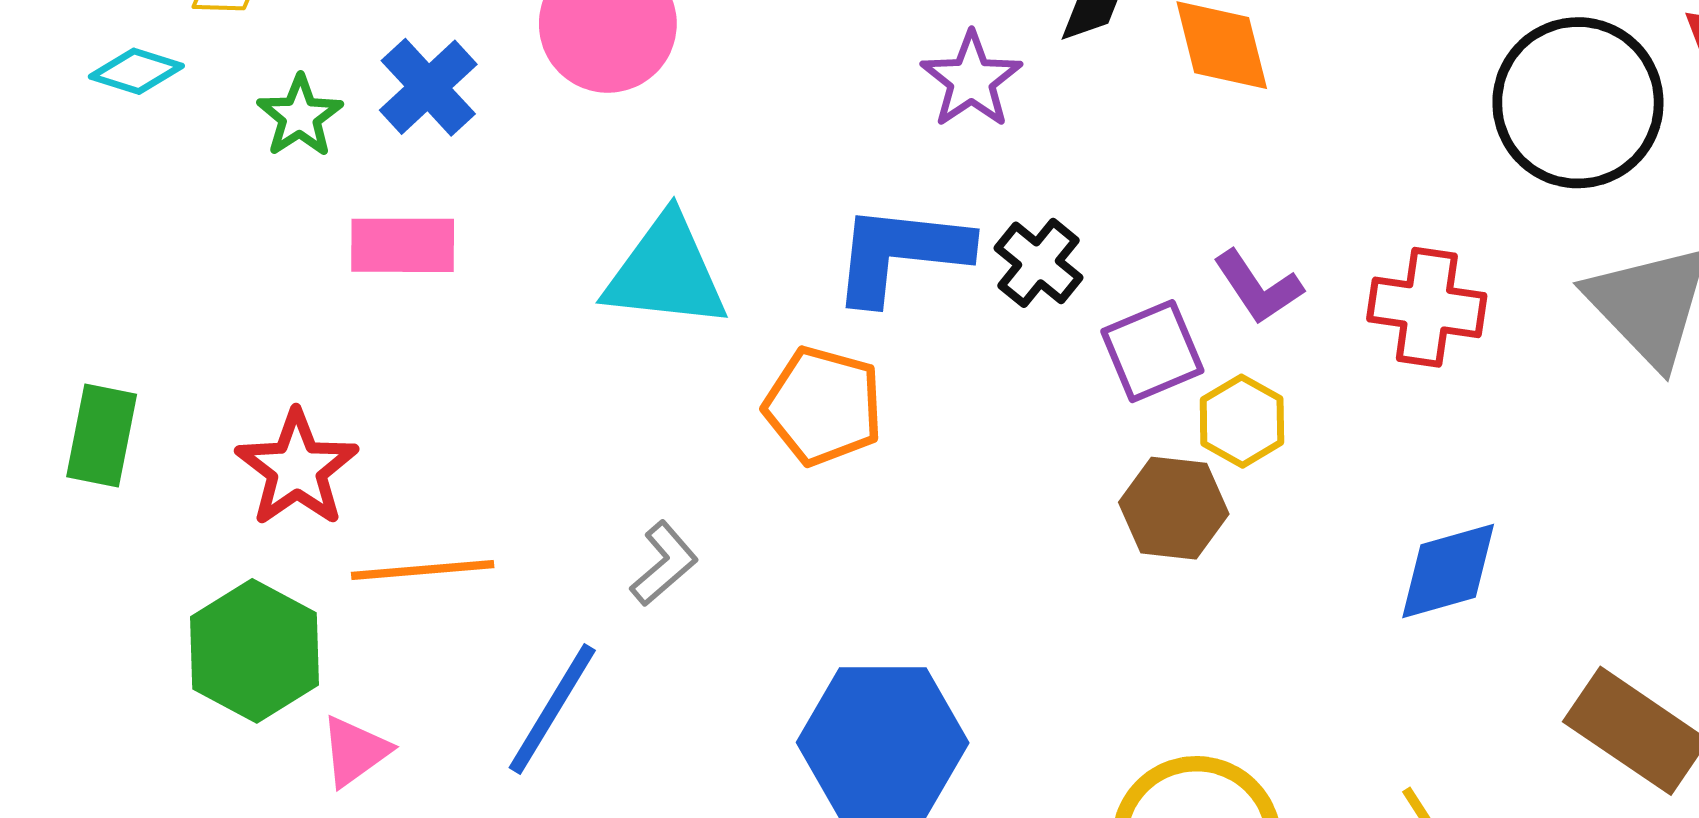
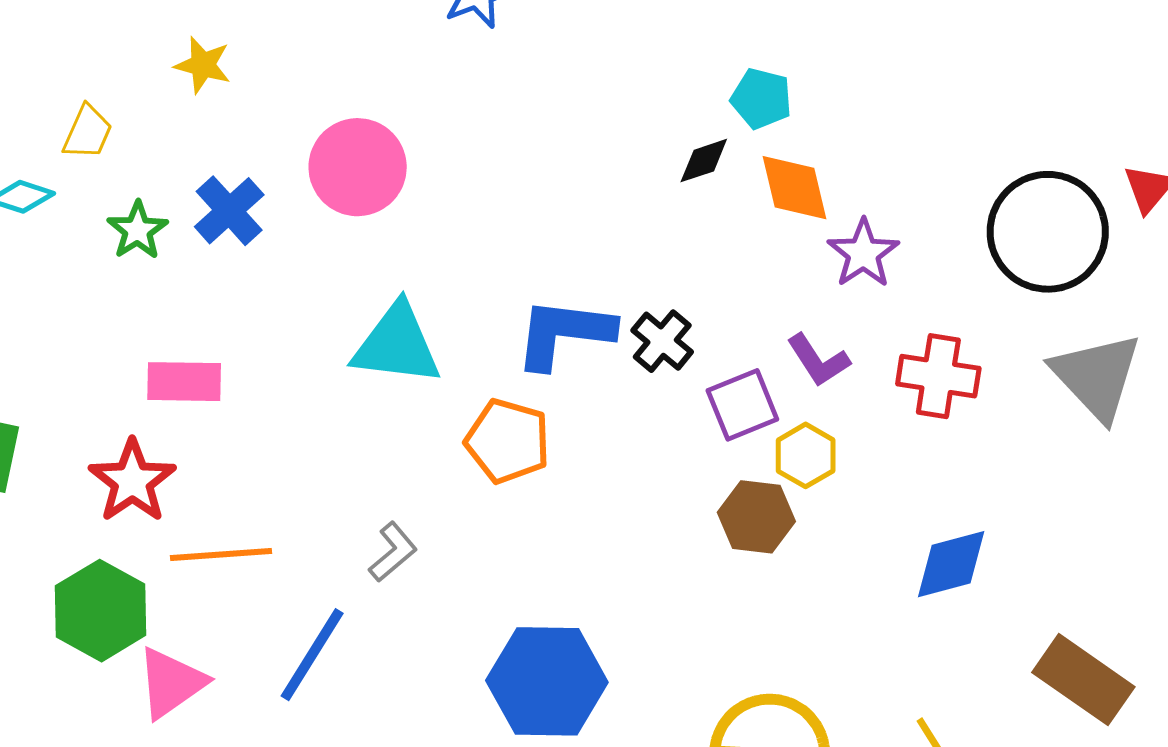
purple star: (971, 80) -> (863, 253), moved
pink rectangle: (403, 245) -> (184, 382), moved
pink triangle: (355, 751) -> (171, 683), size x1.4

